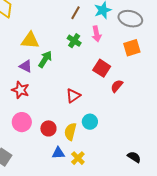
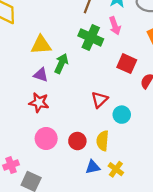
green cross: (74, 41) -> (91, 37), size x1.5
cyan circle: (90, 122) -> (122, 115), moved

